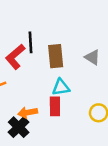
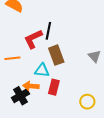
brown rectangle: (56, 56) -> (56, 55), moved, turned -30
cyan triangle: (61, 87) -> (42, 70), moved

